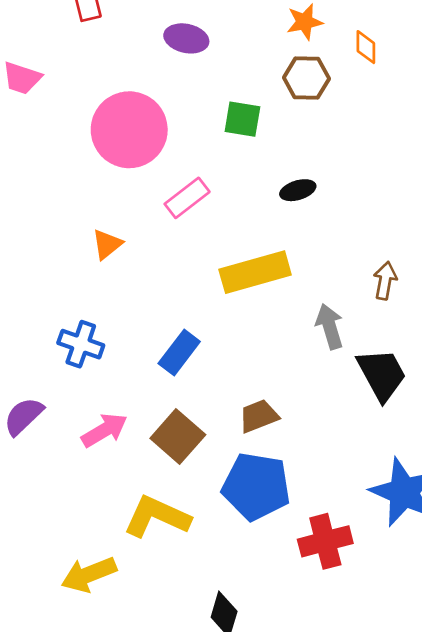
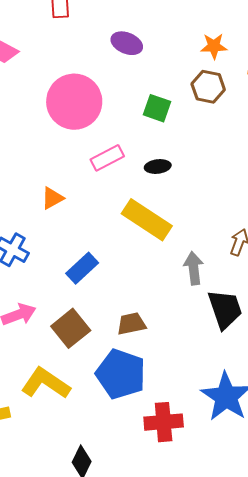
black ellipse: (298, 190) -> (158, 166), moved
orange triangle: (107, 244) -> (52, 198), moved
yellow rectangle: (255, 272) -> (147, 220), turned 39

